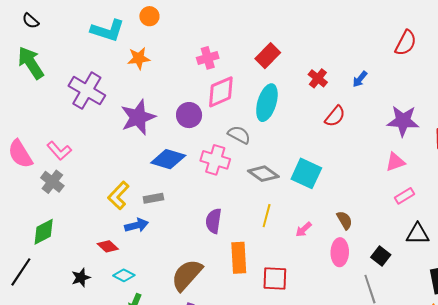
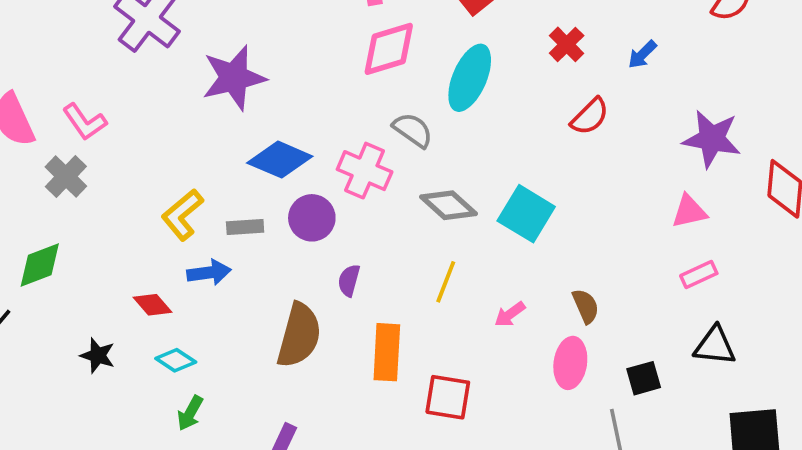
purple circle: (189, 115) -> (312, 218), moved
purple semicircle: (214, 221) -> (349, 280), size x0.7
black square: (381, 256) -> (644, 378), turned 30
brown semicircle: (187, 275) -> (299, 335), moved, turned 147
black star: (81, 278) -> (98, 355), turned 30

